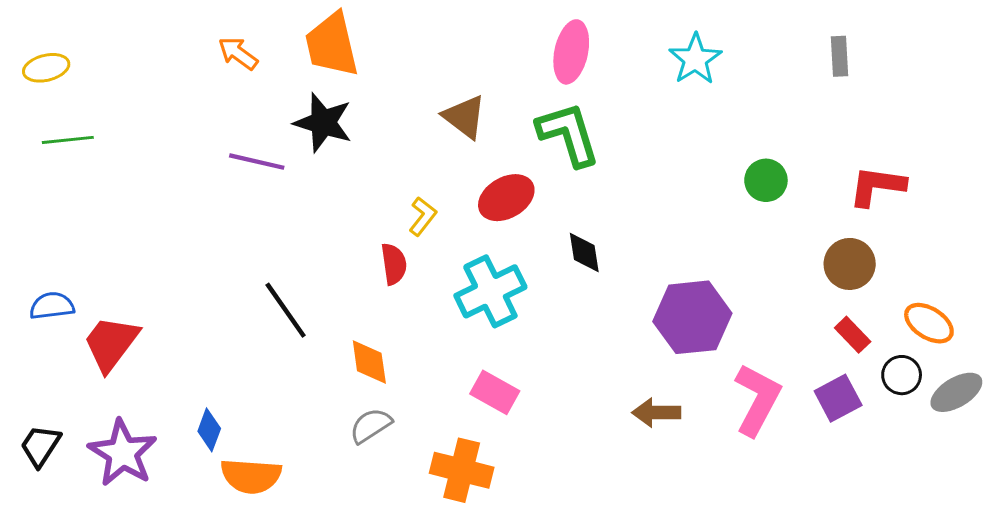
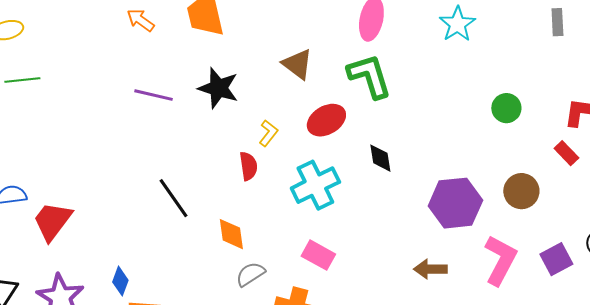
black star: (323, 123) -> (218, 88), moved
brown circle: (850, 264) -> (521, 191), moved
red rectangle: (853, 335) -> (566, 153), moved
gray semicircle: (371, 426) -> (250, 274), moved

